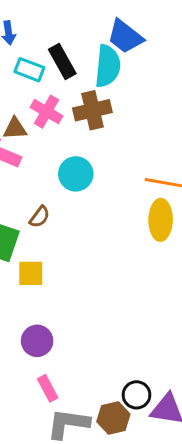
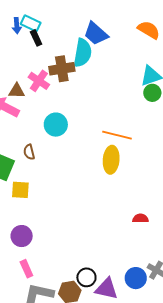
black rectangle: (62, 61) -> (36, 38), moved, size x0.7
cyan rectangle: (29, 70) -> (31, 23), moved
brown cross: (92, 110) -> (62, 69), moved
brown semicircle: (40, 217) -> (29, 152), turned 126

